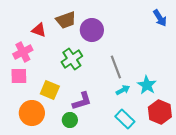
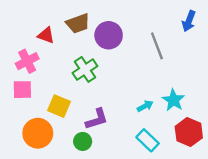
blue arrow: (160, 18) -> (189, 21), turned 54
gray line: (116, 67) -> (157, 46), moved

